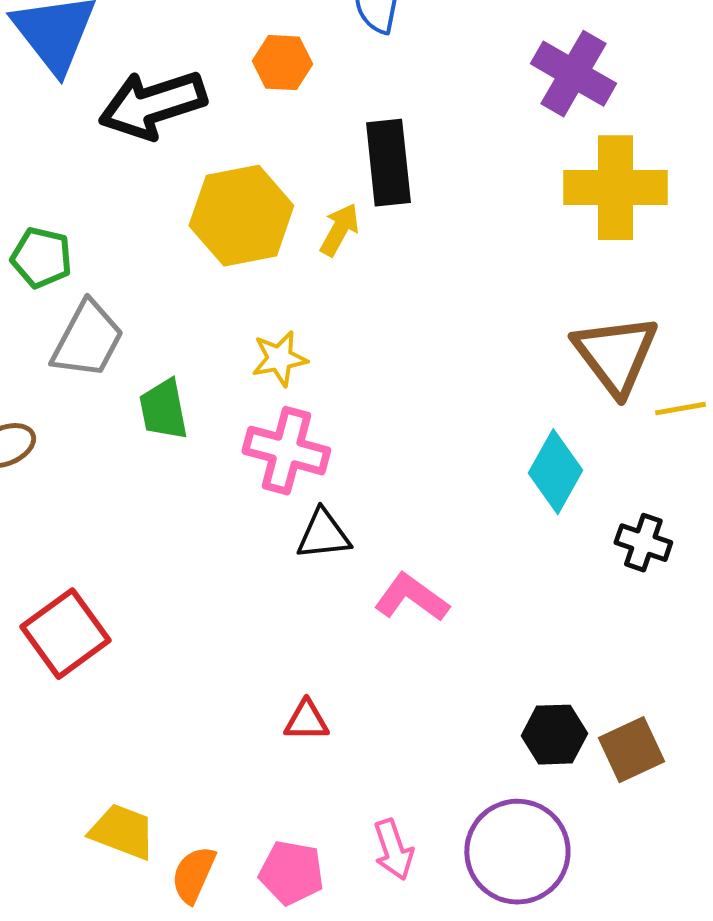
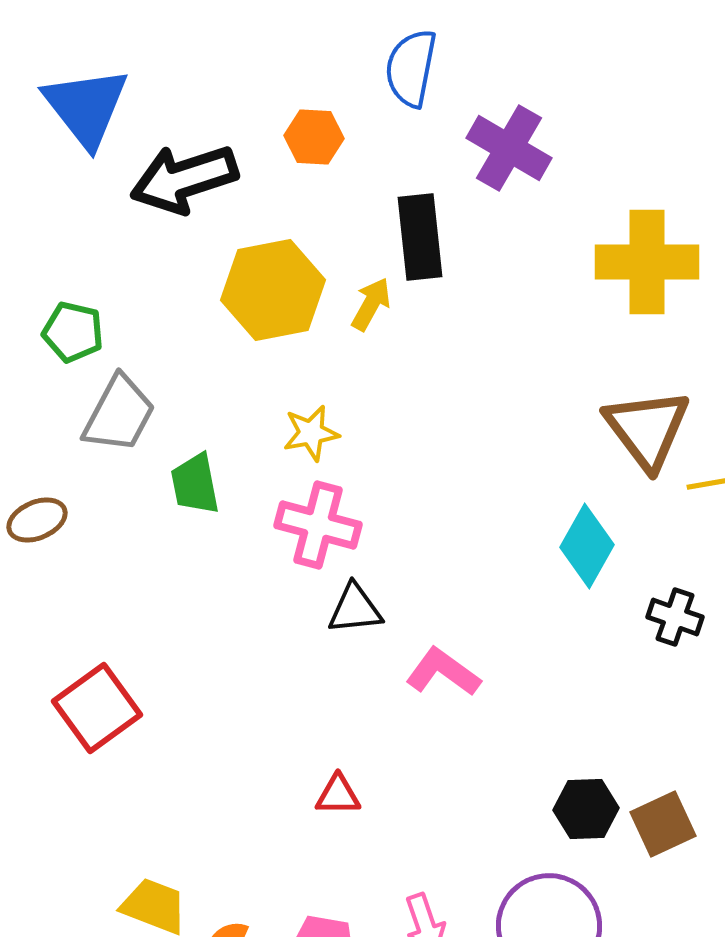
purple cross: (573, 74) -> (509, 148), moved

